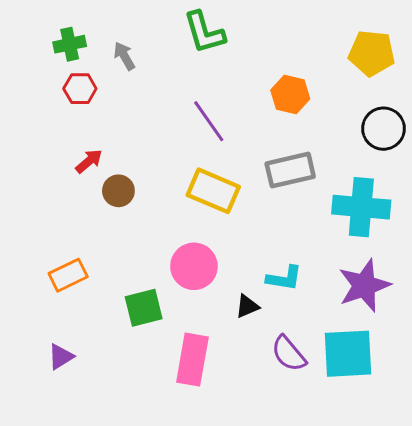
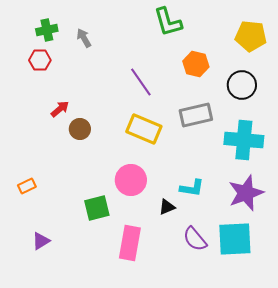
green L-shape: (204, 32) -> (168, 22), moved
red hexagon: (80, 89) -> (40, 60), moved
black circle: (383, 129) -> (242, 85), moved
orange rectangle: (68, 275) -> (27, 186), moved, size x0.7

